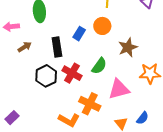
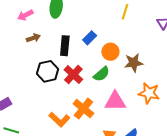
orange circle: (102, 26) -> (110, 52), moved
pink arrow: (11, 27) -> (25, 15), turned -35

